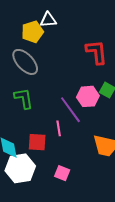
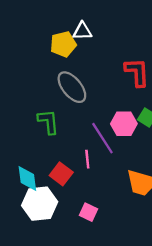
gray ellipse: (25, 62) -> (72, 87), moved
red square: (37, 142) -> (61, 174), turned 30

